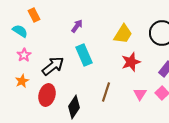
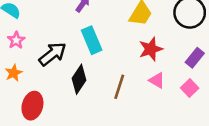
pink triangle: (140, 94) -> (157, 80), moved, turned -32
red ellipse: (47, 95) -> (32, 106), moved
black diamond: (74, 107) -> (79, 79), moved

